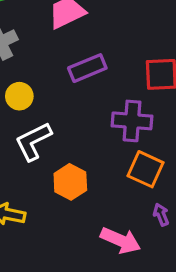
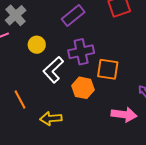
purple cross: (132, 121) -> (81, 52), moved
orange square: (146, 169) -> (108, 69), moved

